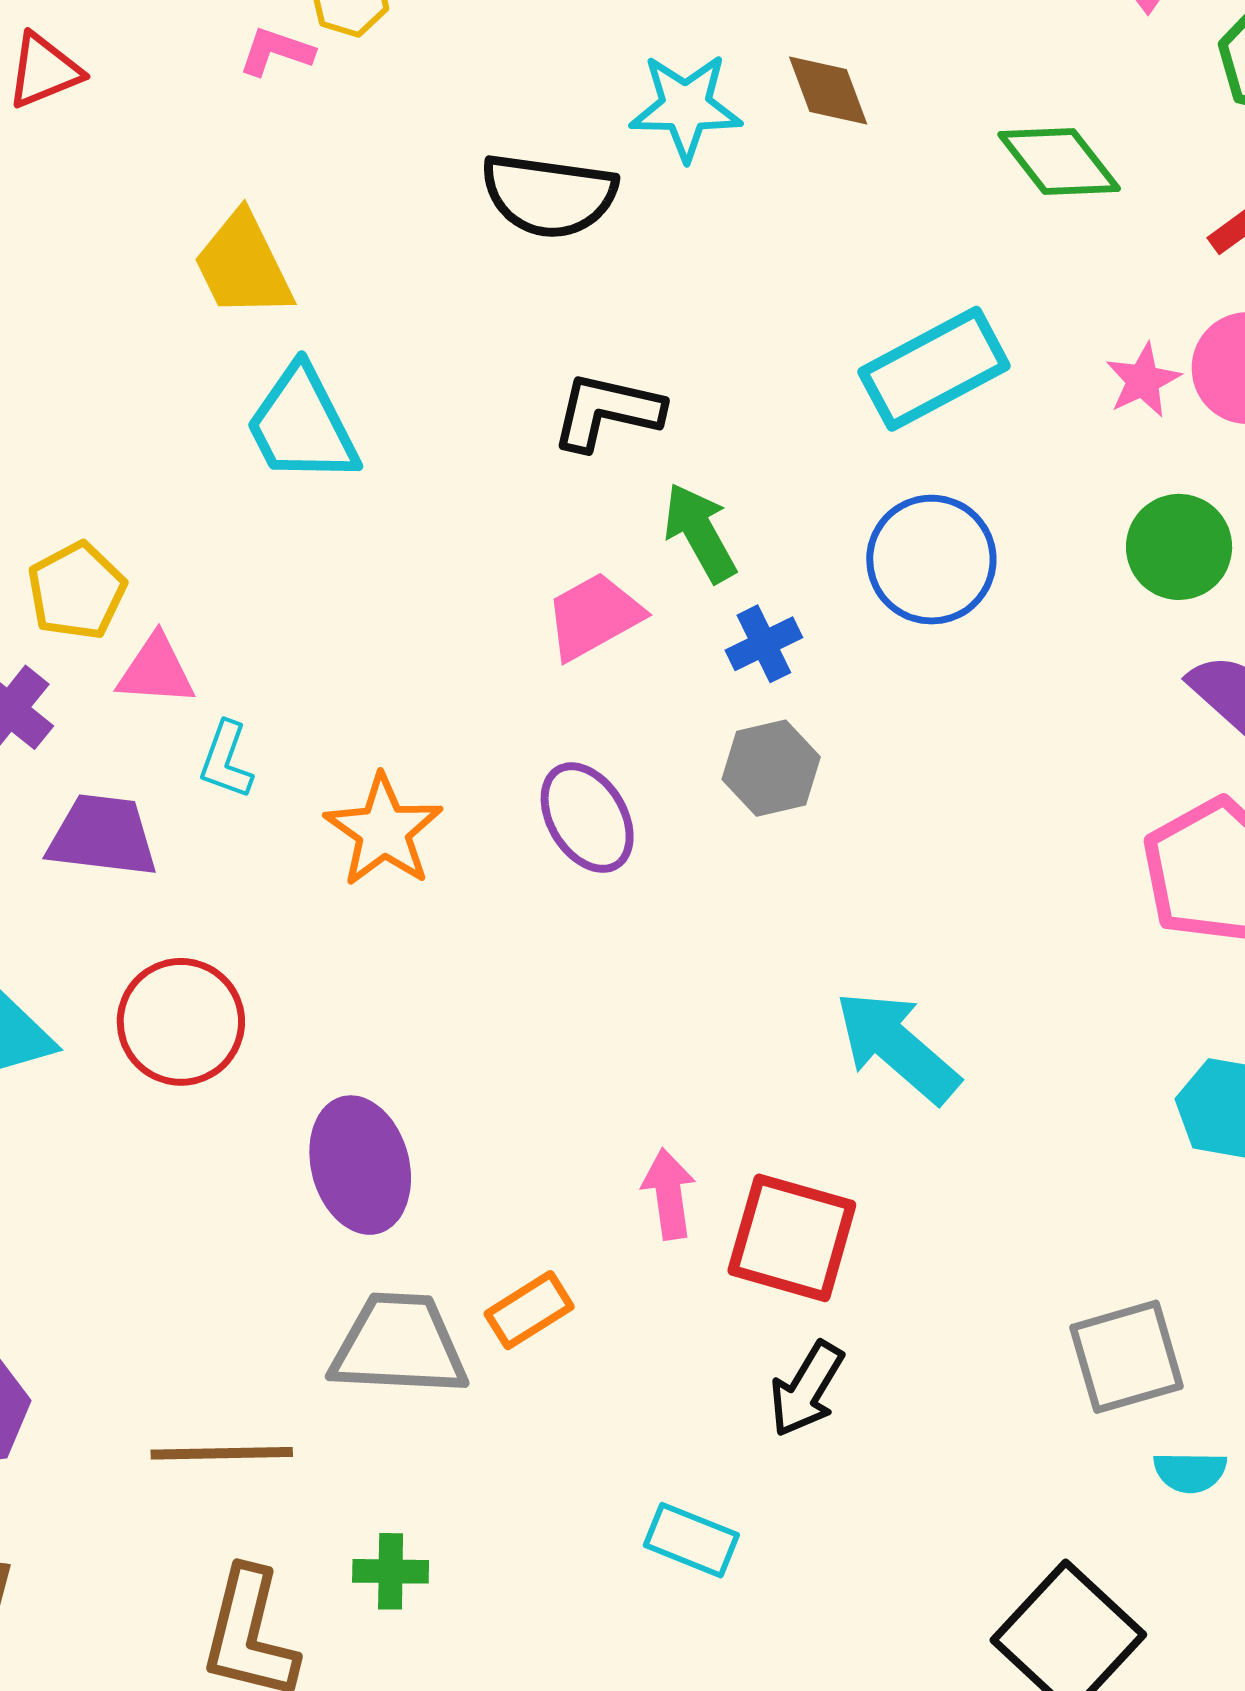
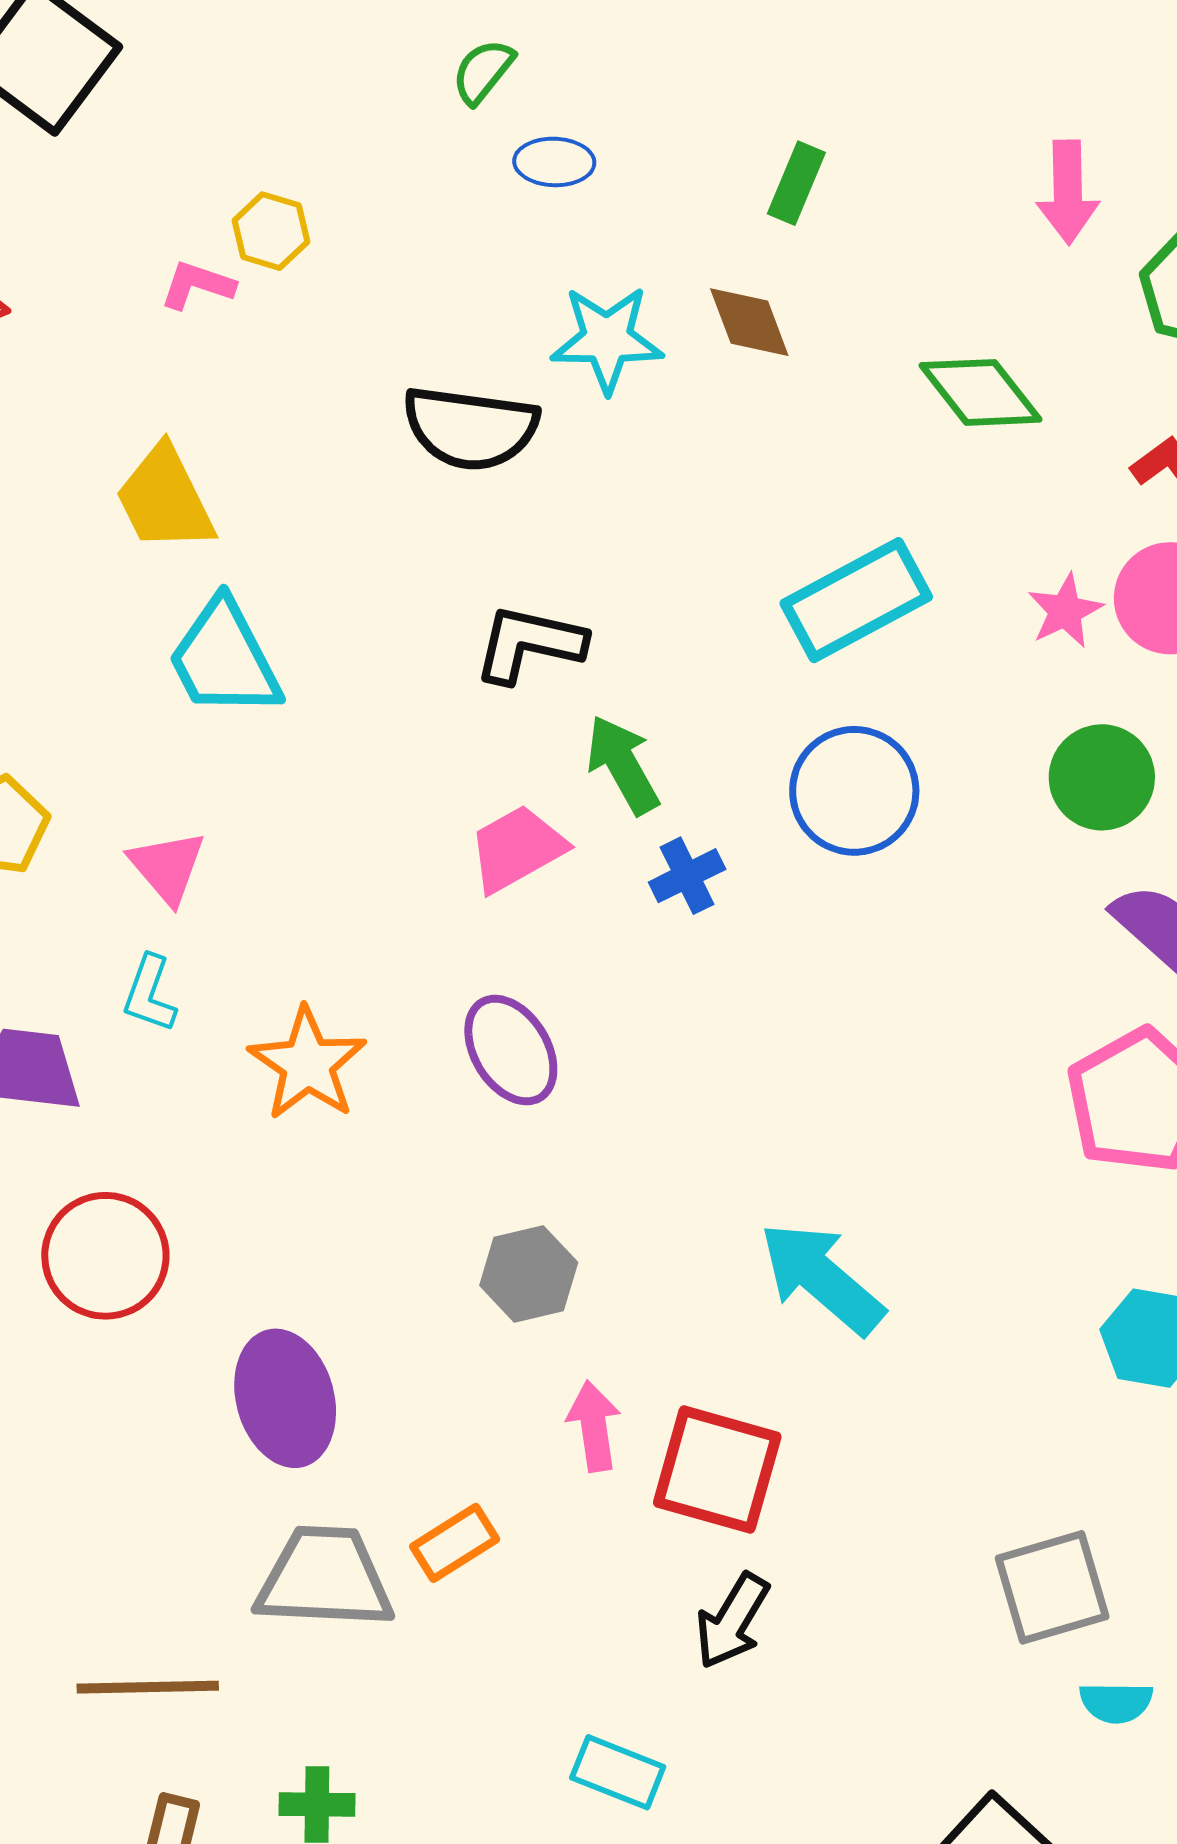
pink triangle: (156, 670) -> (167, 867), moved, turned 46
gray hexagon: (771, 768) -> (529, 1274), moved

